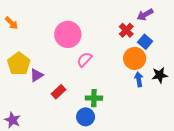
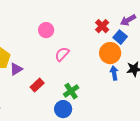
purple arrow: (145, 15) -> (128, 20), moved
pink circle: (68, 34) -> (46, 30), size x0.6
green cross: (94, 98) -> (71, 91), turned -35

